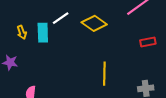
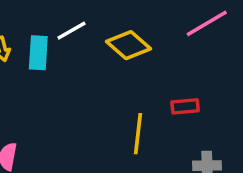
red rectangle: (148, 42) -> (185, 106), moved

